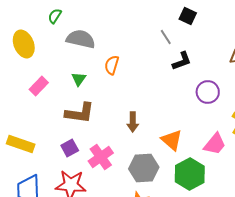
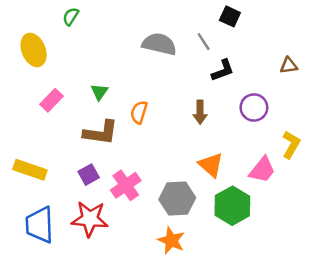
gray semicircle: (81, 39) -> (159, 44), moved
orange semicircle: (112, 65) -> (139, 112), moved
brown arrow: (133, 122) -> (200, 112), moved

